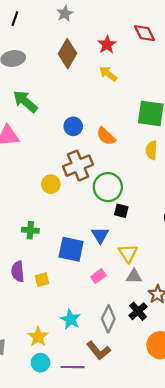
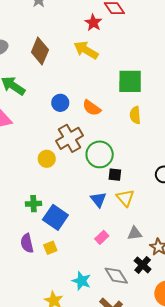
red star: (107, 45) -> (93, 23), moved
brown diamond: (67, 54) -> (40, 51), moved
yellow arrow: (108, 74) -> (86, 50), size x1.4
blue square: (71, 249) -> (55, 217), moved, turned 30
yellow triangle: (128, 253) -> (125, 198), moved
gray diamond: (108, 319) -> (116, 276), turned -50

